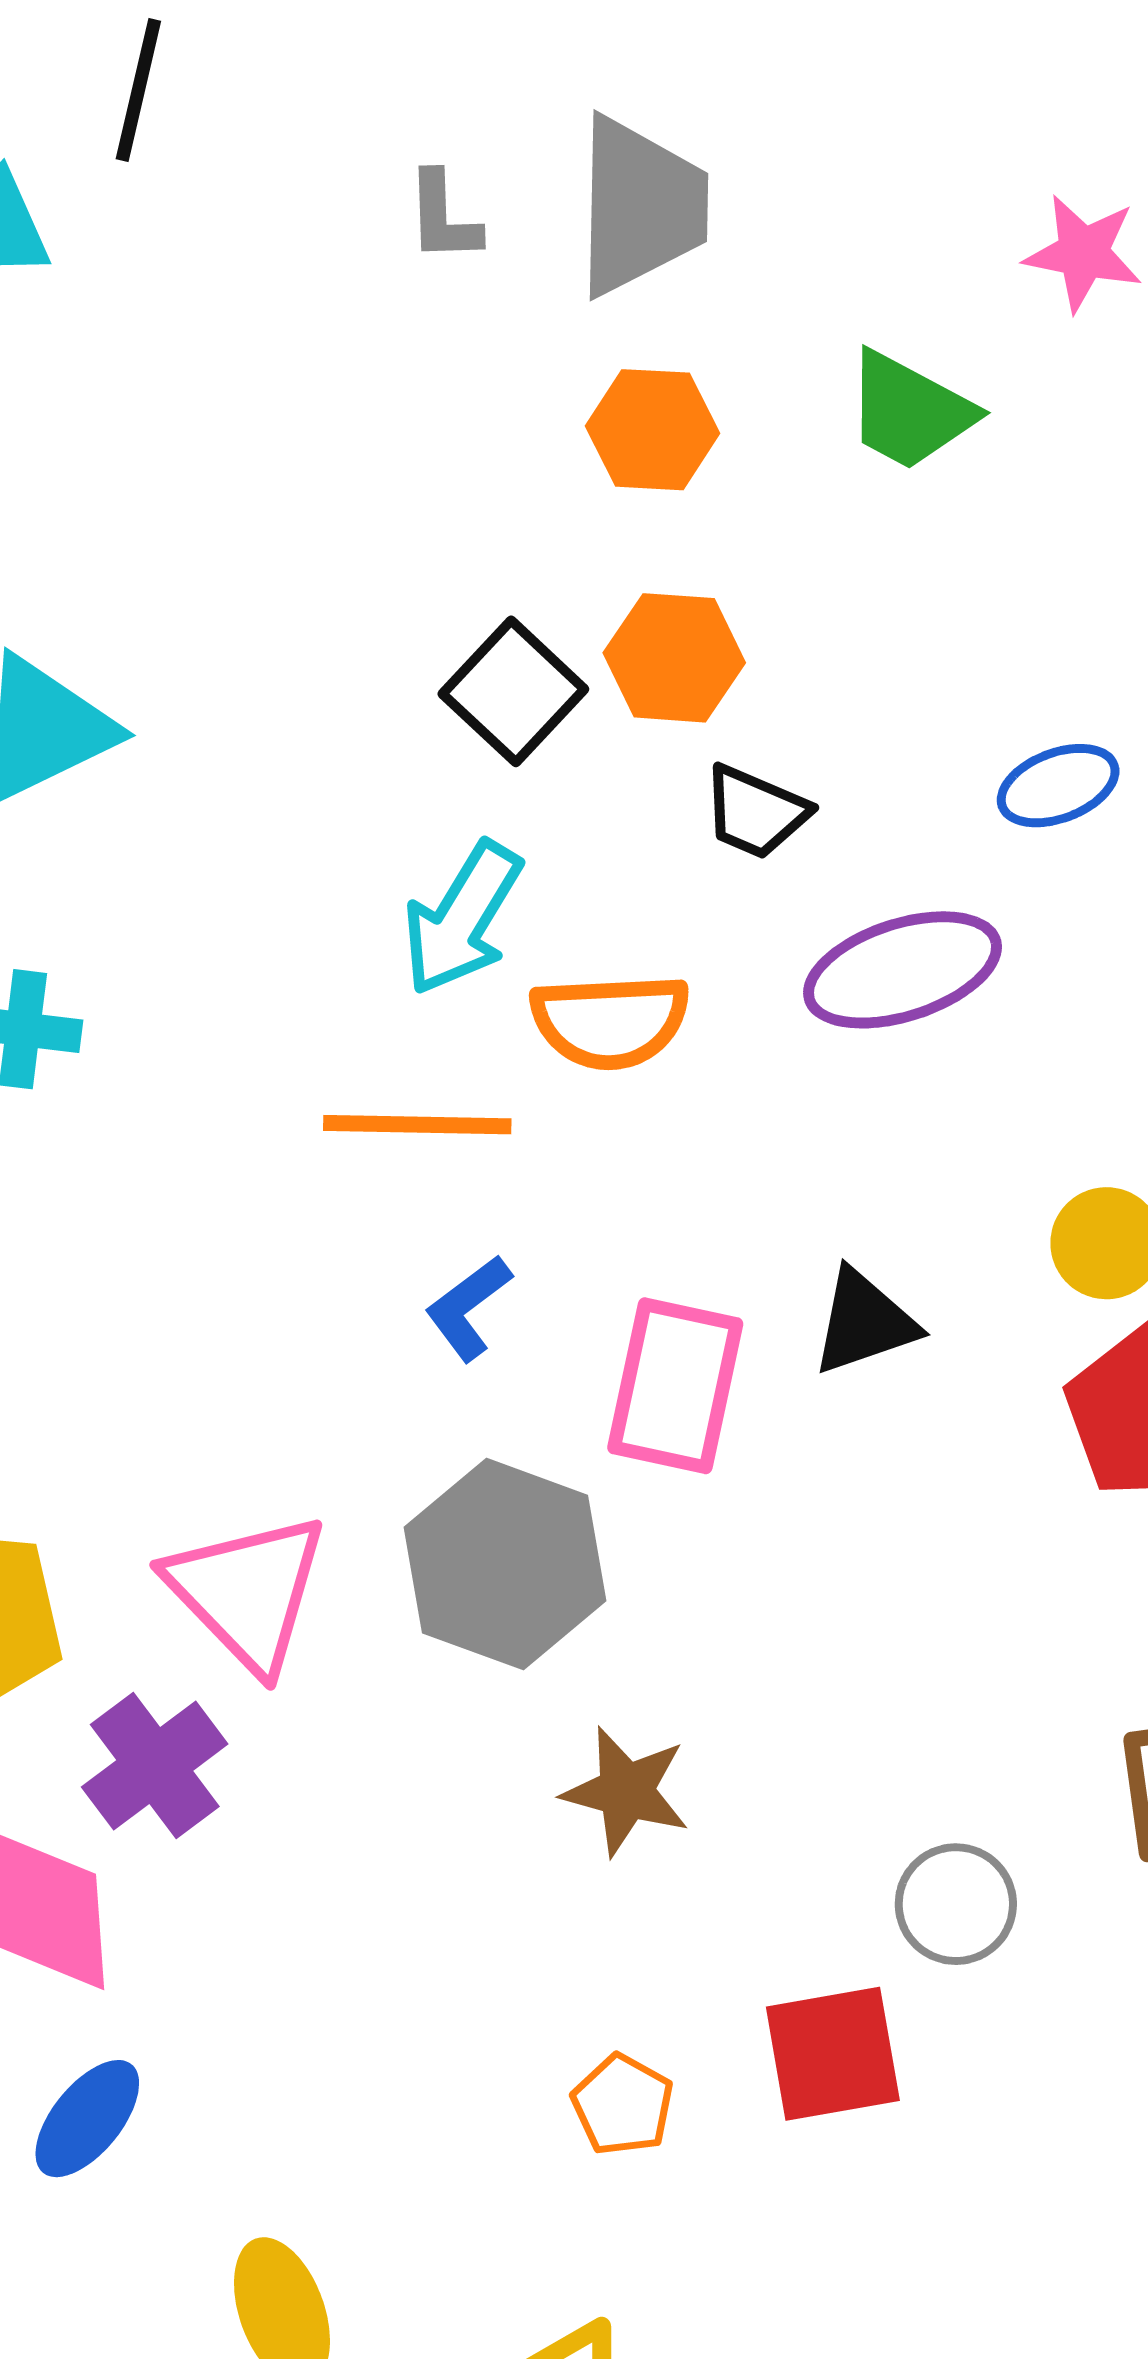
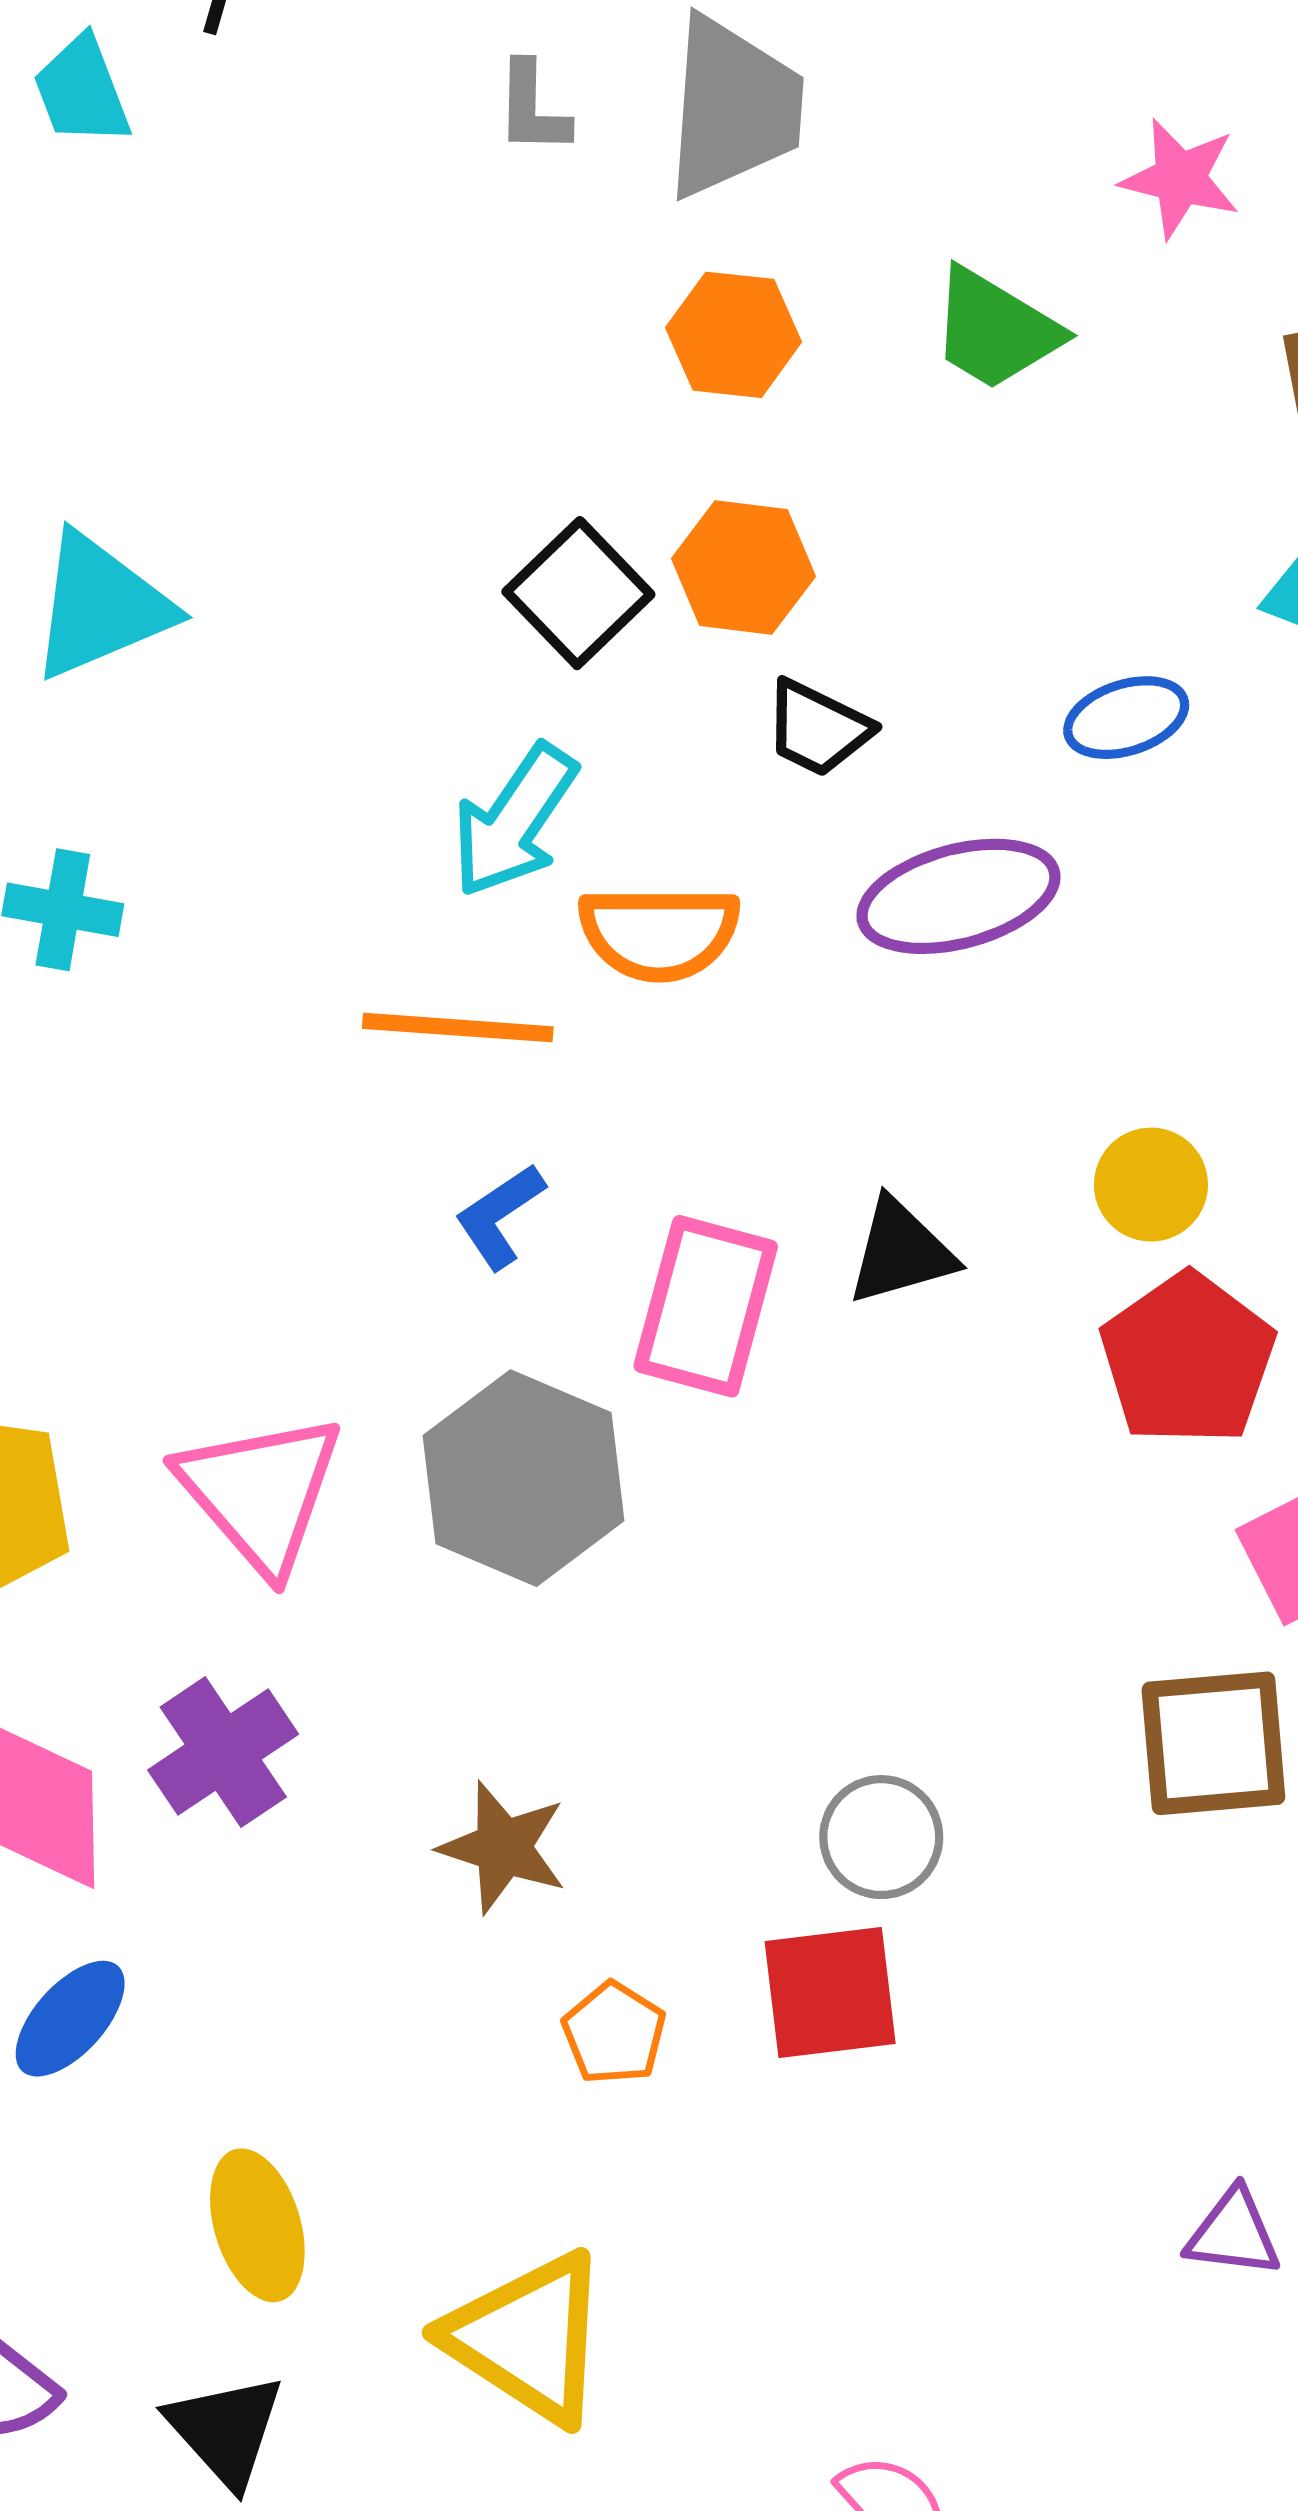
purple cross: (155, 1766) -> (223, 1752), moved
brown star: (626, 1791) -> (503, 1847), moved
gray circle: (956, 1904) -> (881, 1837), moved

